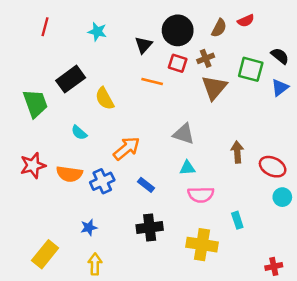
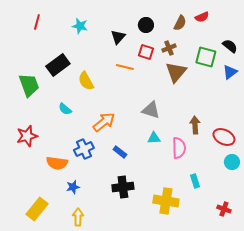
black circle: (178, 30) -> (146, 25), size x0.6
orange semicircle: (69, 174) -> (57, 163), moved
pink semicircle: (201, 195) -> (179, 148), moved, turned -90
red cross: (274, 266) -> (224, 209), moved, turned 32

